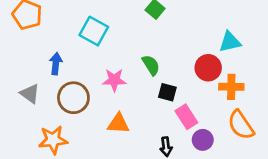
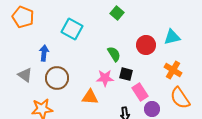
red circle: (208, 68) -> (146, 45), moved
pink star: (114, 80) -> (105, 78), moved
orange cross: (231, 87) -> (173, 70), turned 30

